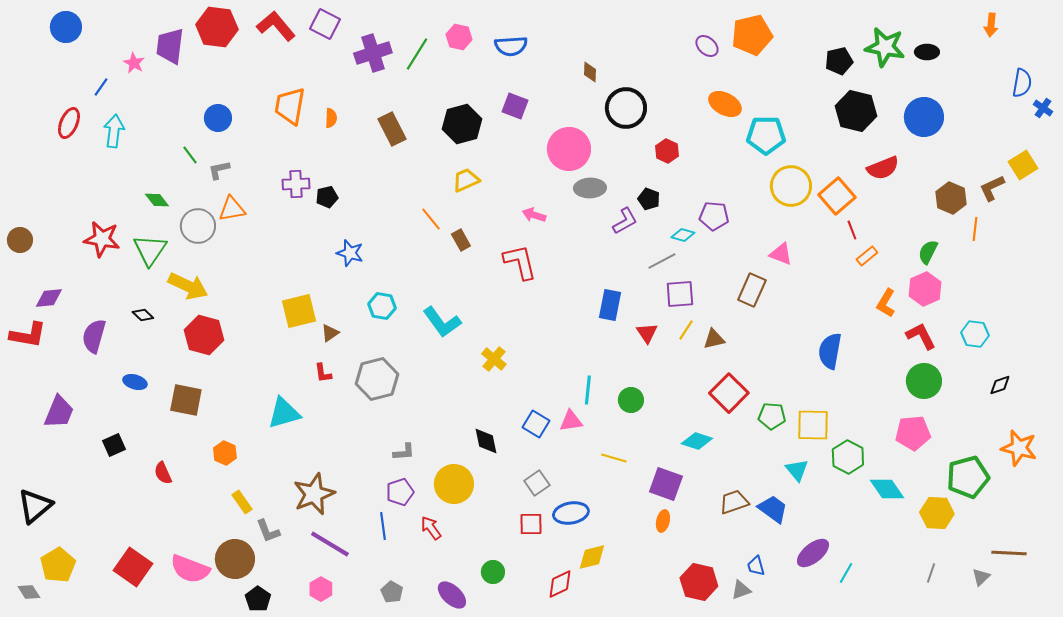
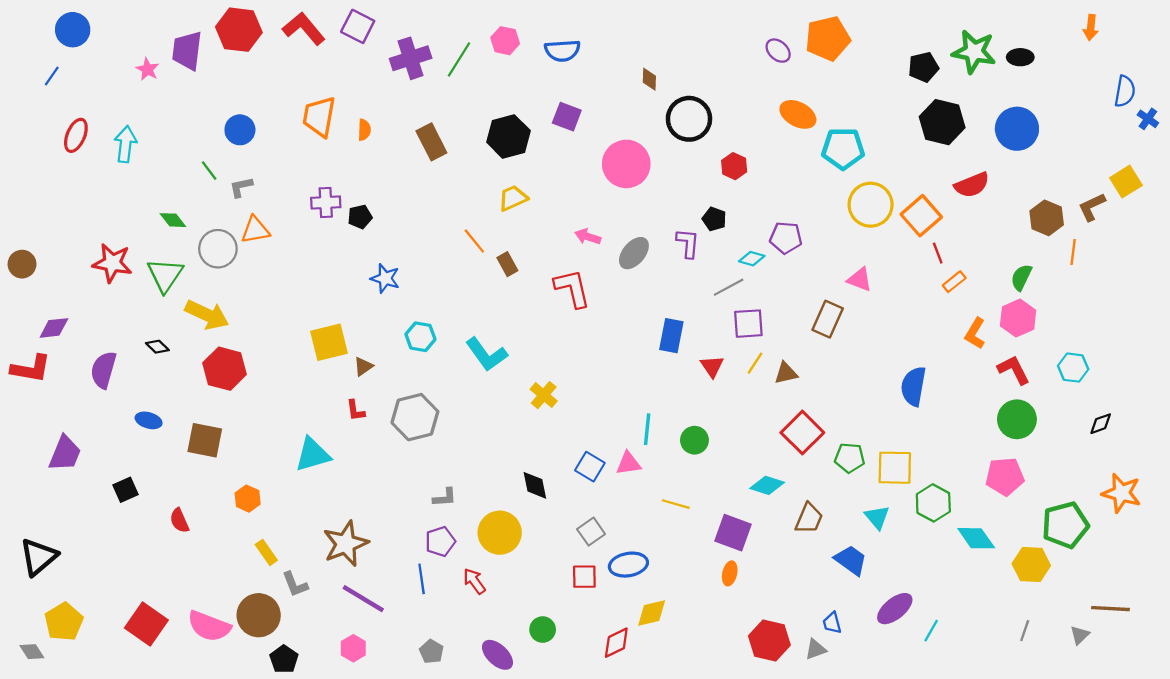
blue line: (101, 87) -> (52, 76), moved
gray ellipse: (590, 188) -> (634, 253), moved, turned -48
purple L-shape: (625, 221) -> (688, 243), turned -56
brown trapezoid: (734, 502) -> (809, 518), moved, turned 132

